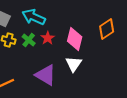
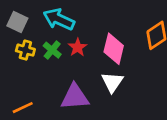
purple triangle: (46, 75) -> (75, 97), turned -35

